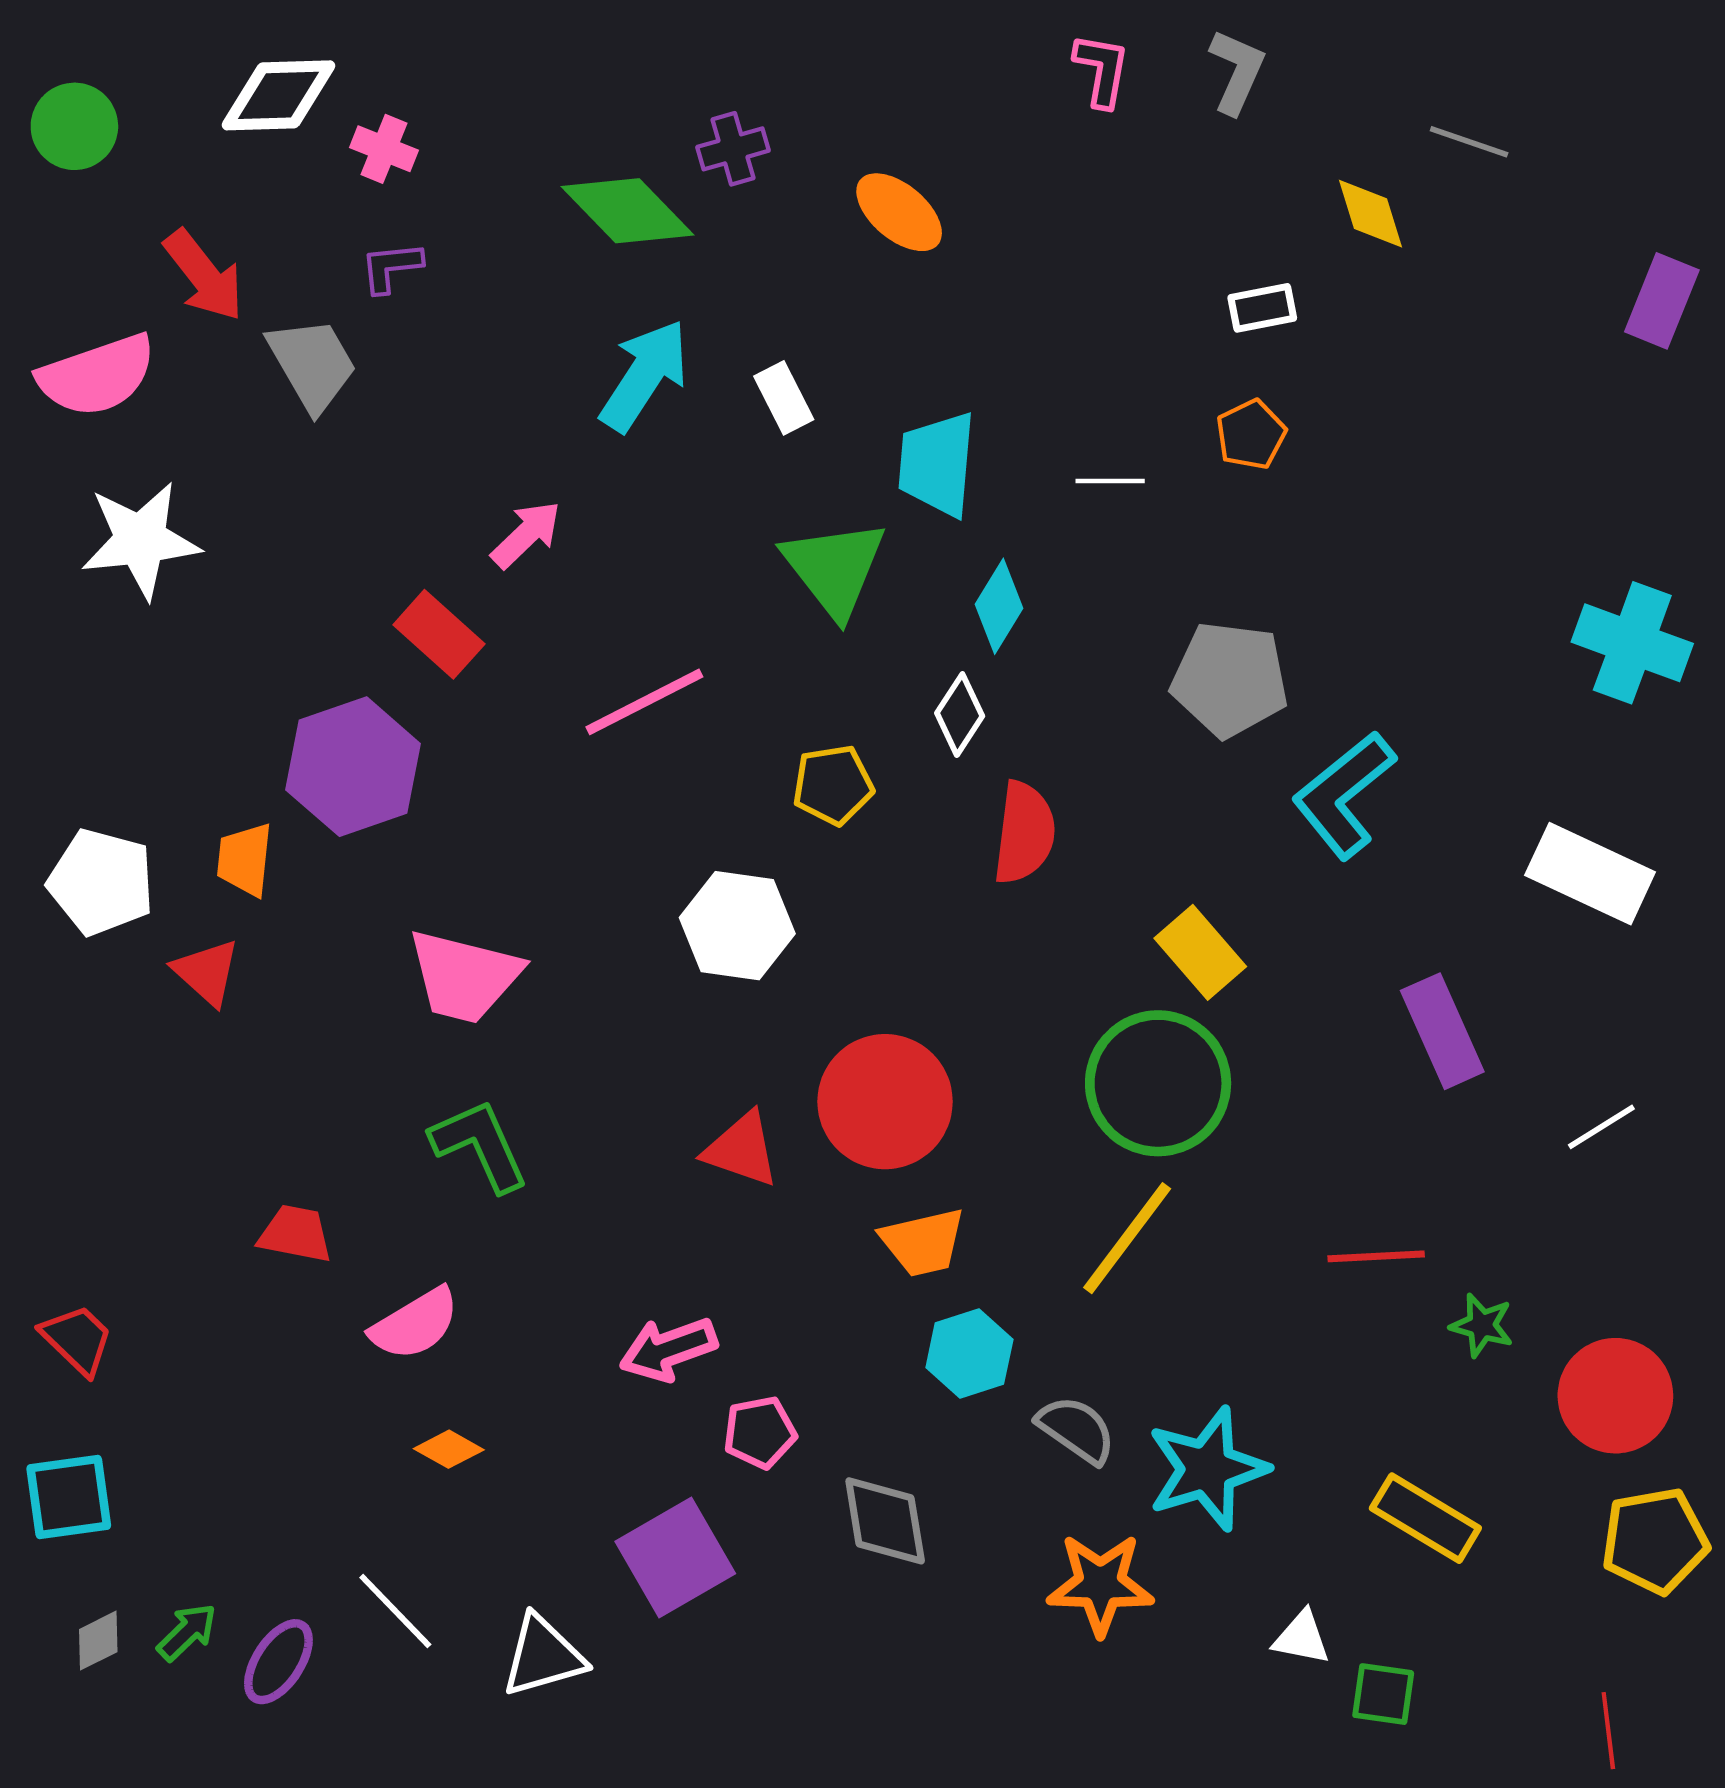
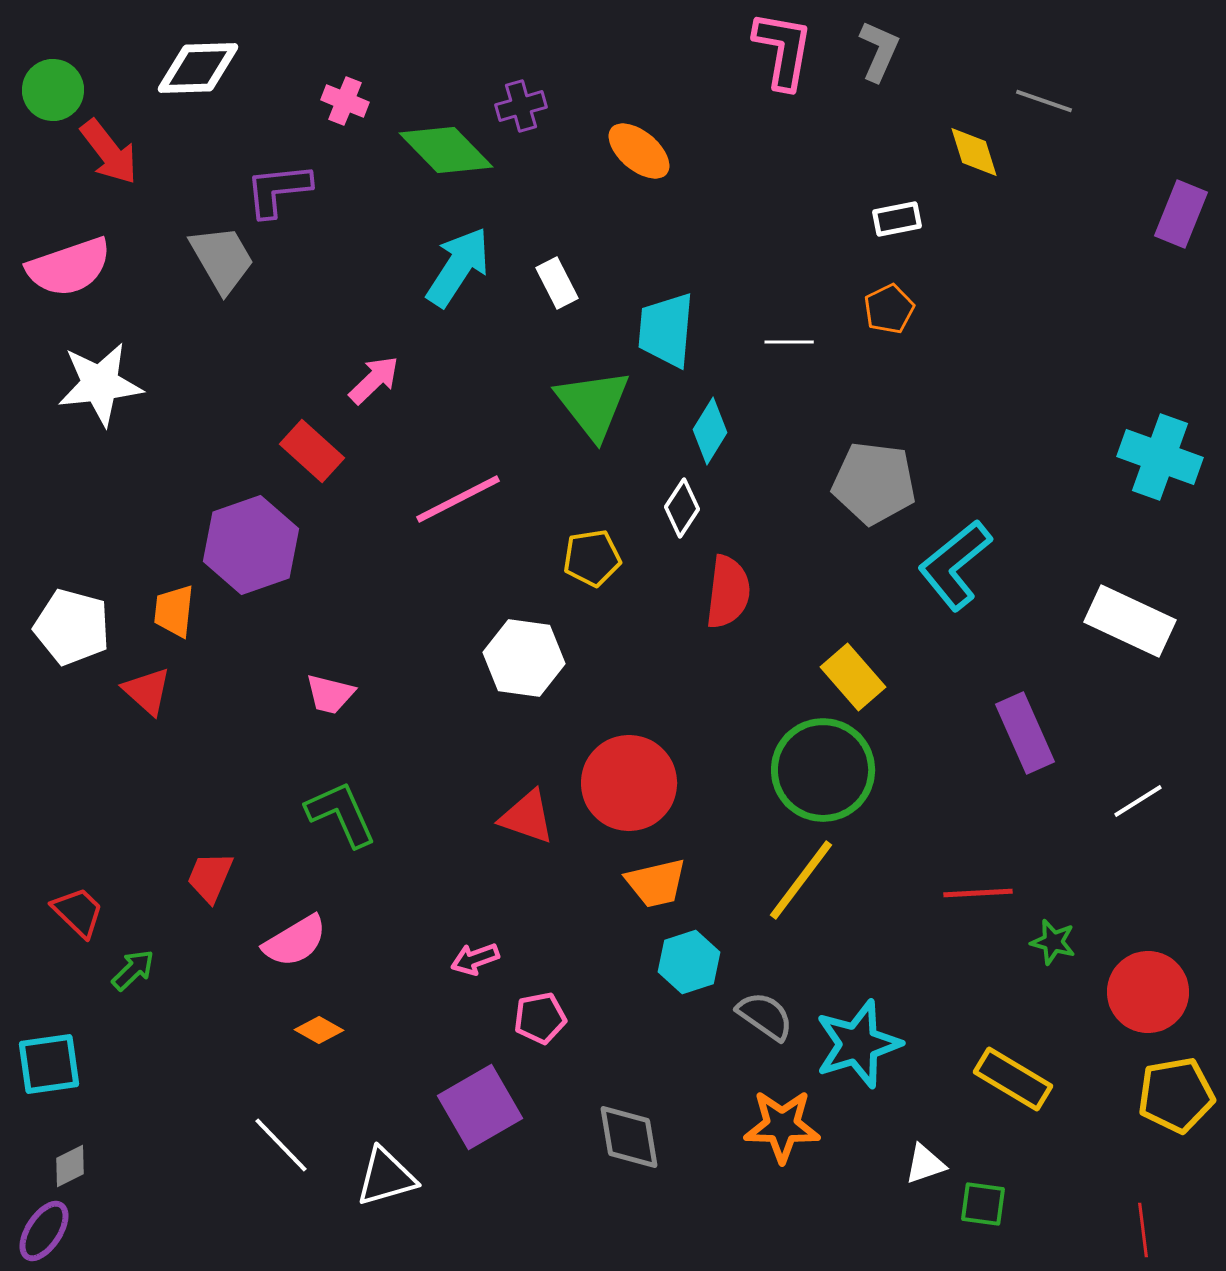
pink L-shape: (1102, 70) -> (783, 50), size x1.5
pink cross: (384, 149) -> (345, 101), moved
purple L-shape: (391, 267) -> (278, 190), size x1.5
red arrow: (204, 275) -> (109, 152), moved
pink trapezoid: (464, 976) -> (330, 694), size x0.6
red trapezoid: (295, 1234) -> (210, 877), turned -78
red trapezoid: (77, 1339) -> (78, 912), moved
pink arrow: (668, 1349) -> (475, 959), size x0.7
gray diamond: (885, 1521) -> (629, 1137), moved
green arrow: (187, 1632) -> (133, 970), moved
white triangle: (1302, 1638) -> (925, 1164), turned -30
purple ellipse: (278, 1662) -> (44, 1231), moved

